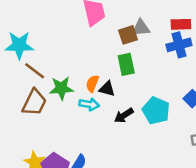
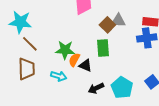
brown square: (128, 35) -> (107, 25), turned -35
green star: (61, 88) -> (65, 50), moved
brown trapezoid: (34, 103) -> (26, 69), turned -35
cyan arrow: (89, 104) -> (59, 76), moved

